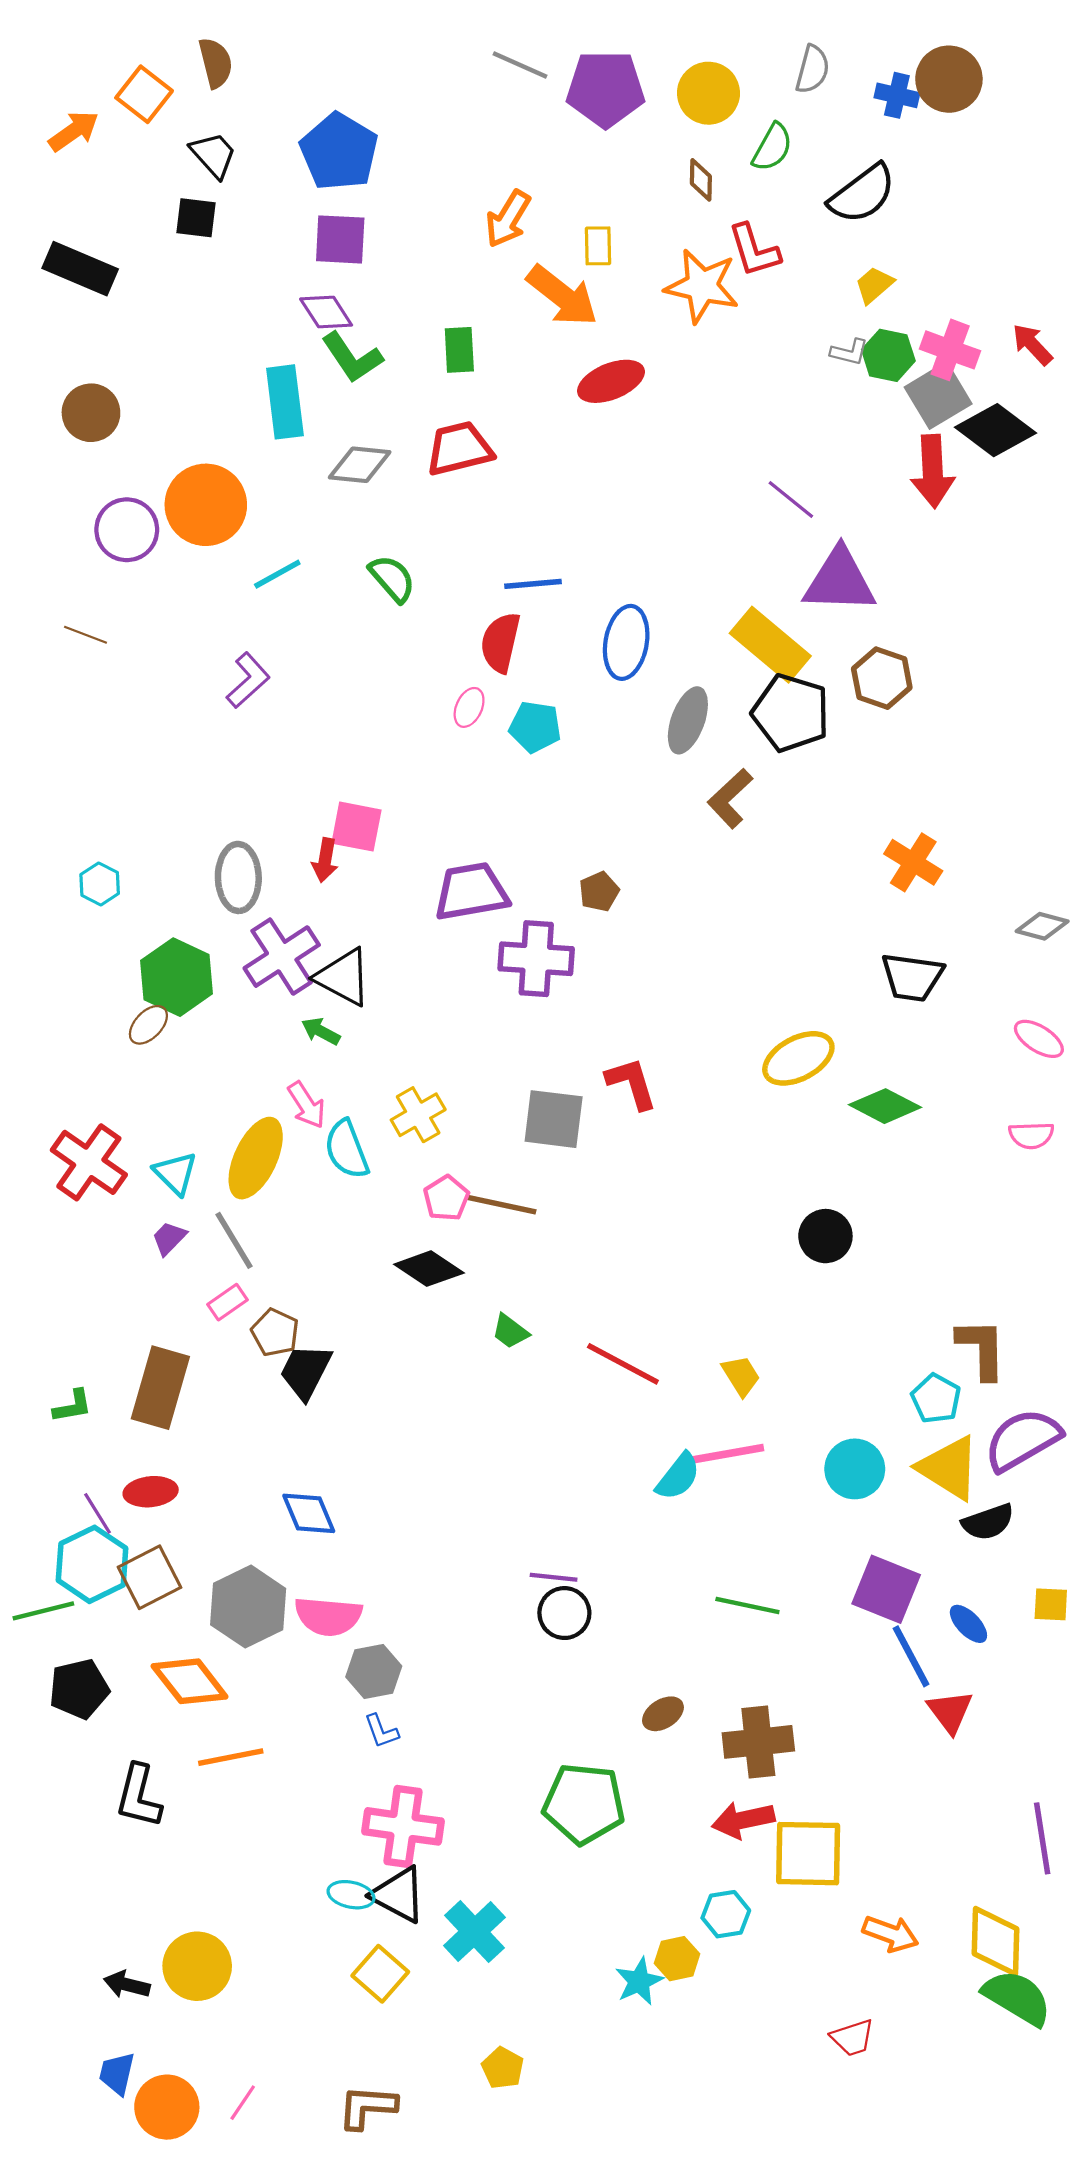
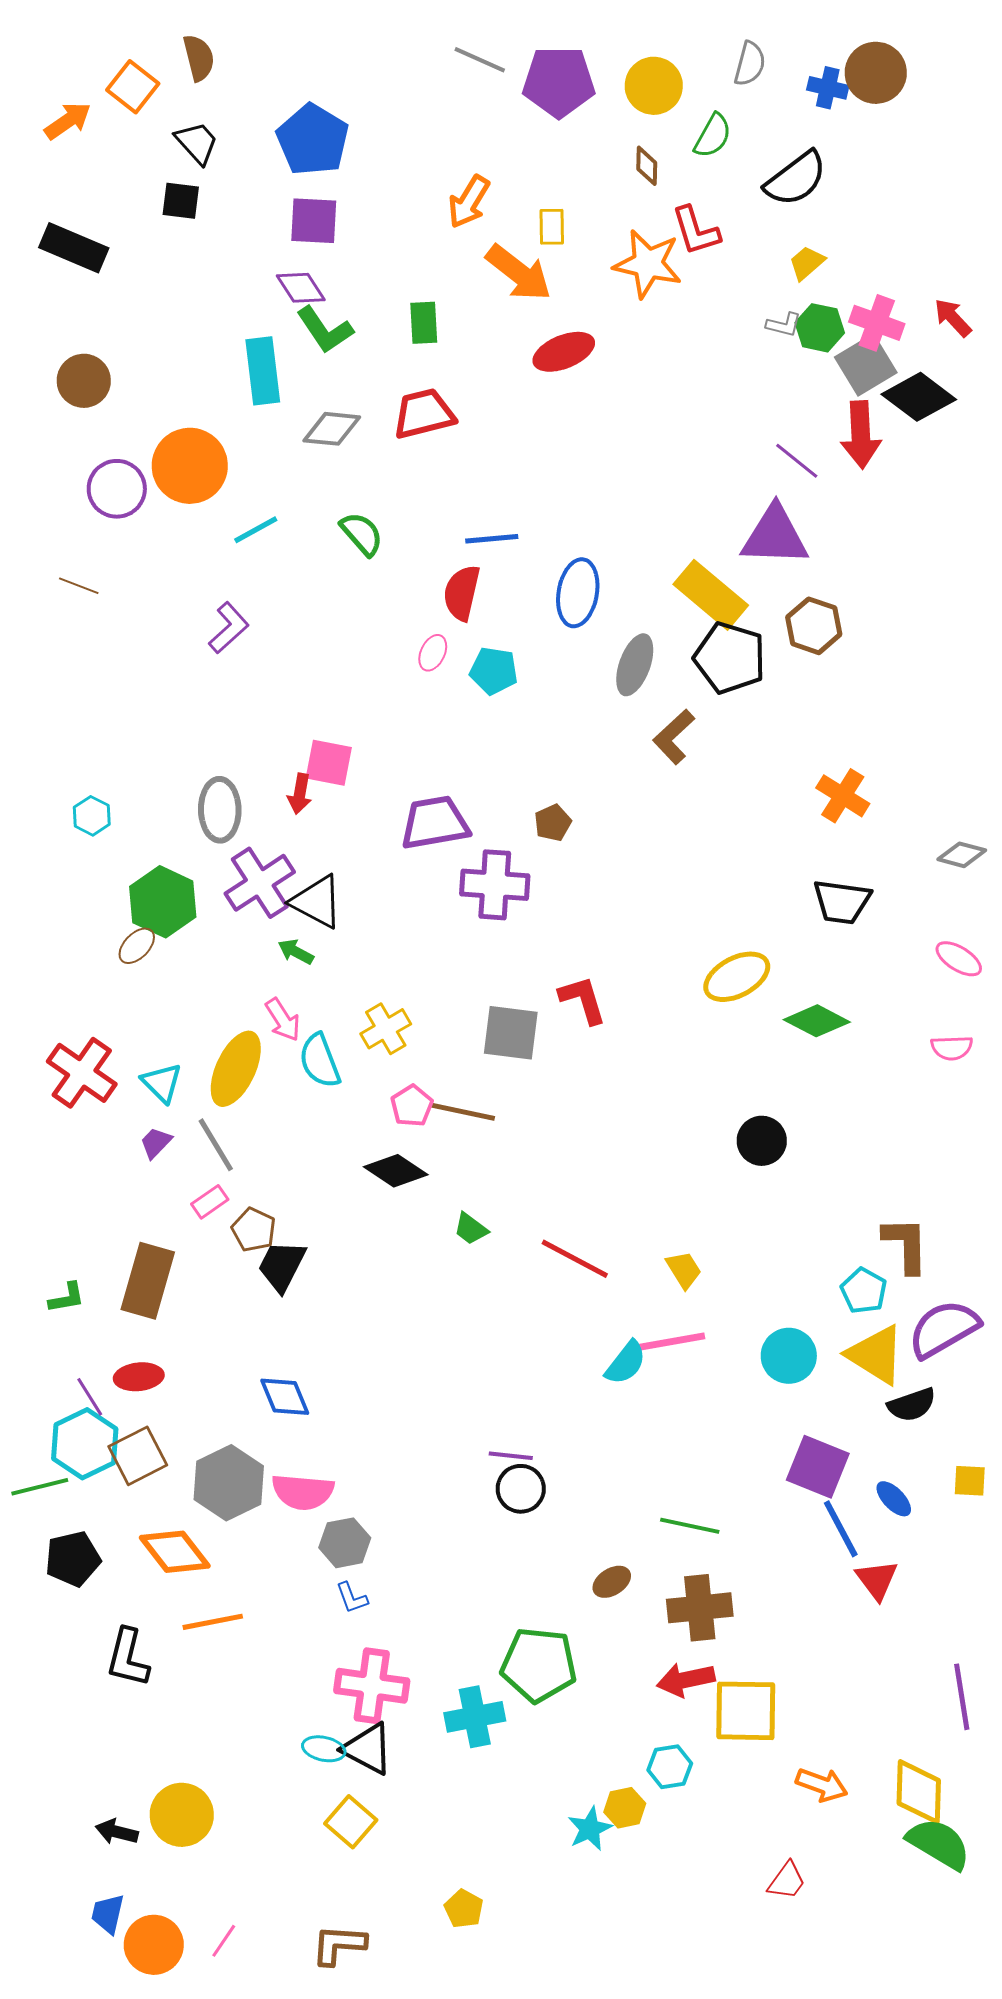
purple line: (791, 499) -> (797, 461), moved
green line: (747, 1605) -> (690, 1526), moved
cyan cross: (474, 1932) -> (475, 1717), moved, turned 32
red trapezoid: (853, 2038) -> (787, 1881), turned -36

